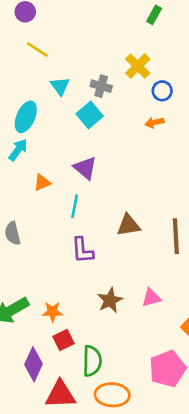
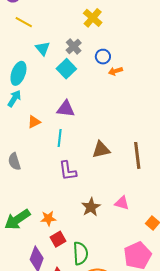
yellow cross: (138, 66) -> (93, 18), moved
gray cross: (101, 86) -> (74, 46), turned 35
blue circle: (162, 91) -> (103, 57), moved
purple triangle: (85, 168) -> (66, 109), turned -30
pink triangle: (151, 298) -> (122, 203), turned 35

